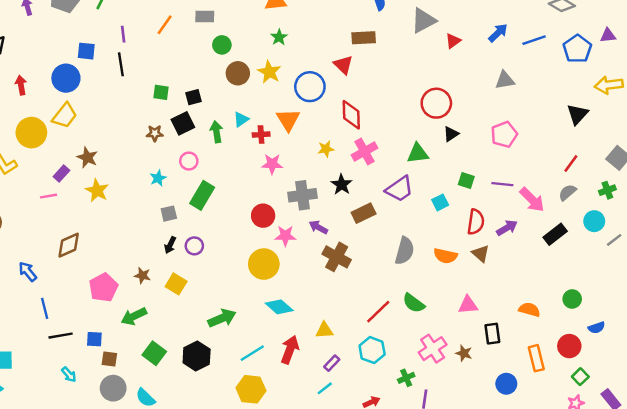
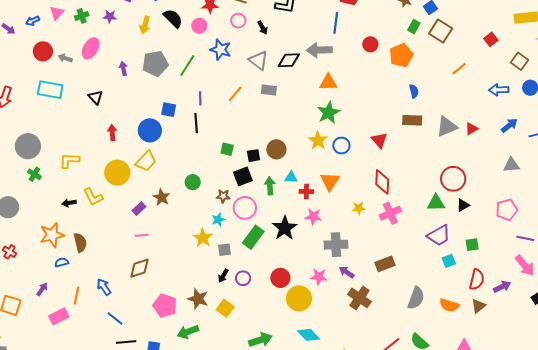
gray triangle: (423, 21) -> (447, 127), moved
green star: (279, 37) -> (328, 113), size x1.6
brown rectangle: (364, 38) -> (412, 120), moved
green circle: (222, 45) -> (193, 182), moved
brown circle: (238, 73) -> (276, 149), moved
blue circle: (310, 87) -> (341, 146), moved, size x0.7
cyan triangle: (241, 119) -> (291, 177), turned 32
brown star: (155, 133) -> (223, 196), moved
green triangle: (418, 153) -> (436, 203), moved
pink circle: (189, 161) -> (245, 208), size x1.5
green square: (466, 180) -> (472, 245), turned -32
purple line: (502, 184) -> (525, 238), moved
black star: (342, 185) -> (285, 228), moved, size x1.4
purple trapezoid: (399, 189) -> (439, 235), moved
yellow star: (97, 190) -> (203, 238), moved
pink line: (49, 196) -> (142, 235), moved
red circle: (263, 216) -> (280, 278), moved
brown triangle: (481, 253) -> (478, 306), turned 35
brown star: (142, 276) -> (198, 299), size x1.5
pink pentagon: (103, 287) -> (165, 306), turned -30
blue line: (45, 308) -> (115, 318), turned -42

